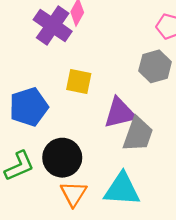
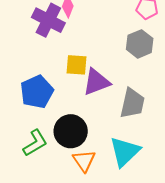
purple triangle: (120, 113) -> (96, 82), moved
cyan triangle: (122, 189) -> (125, 152), turned -40

